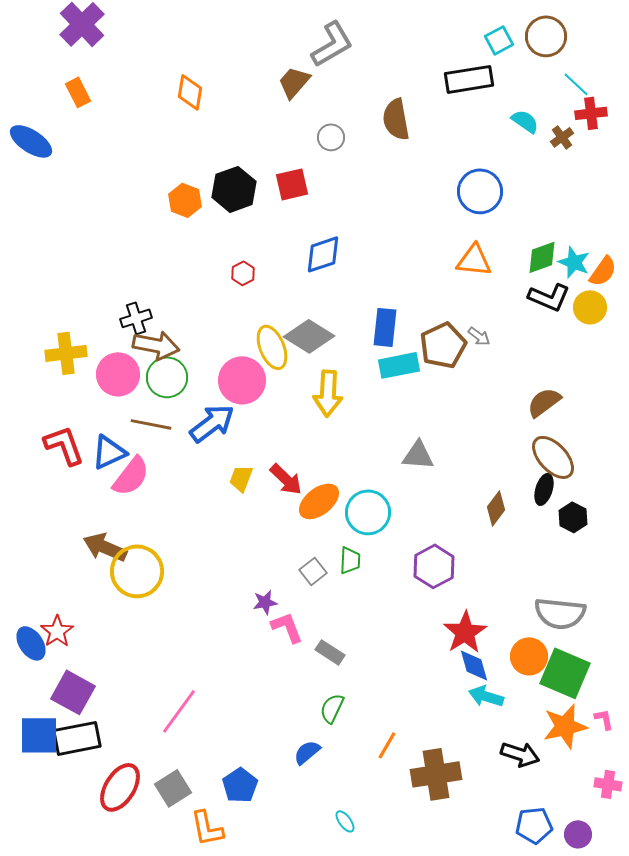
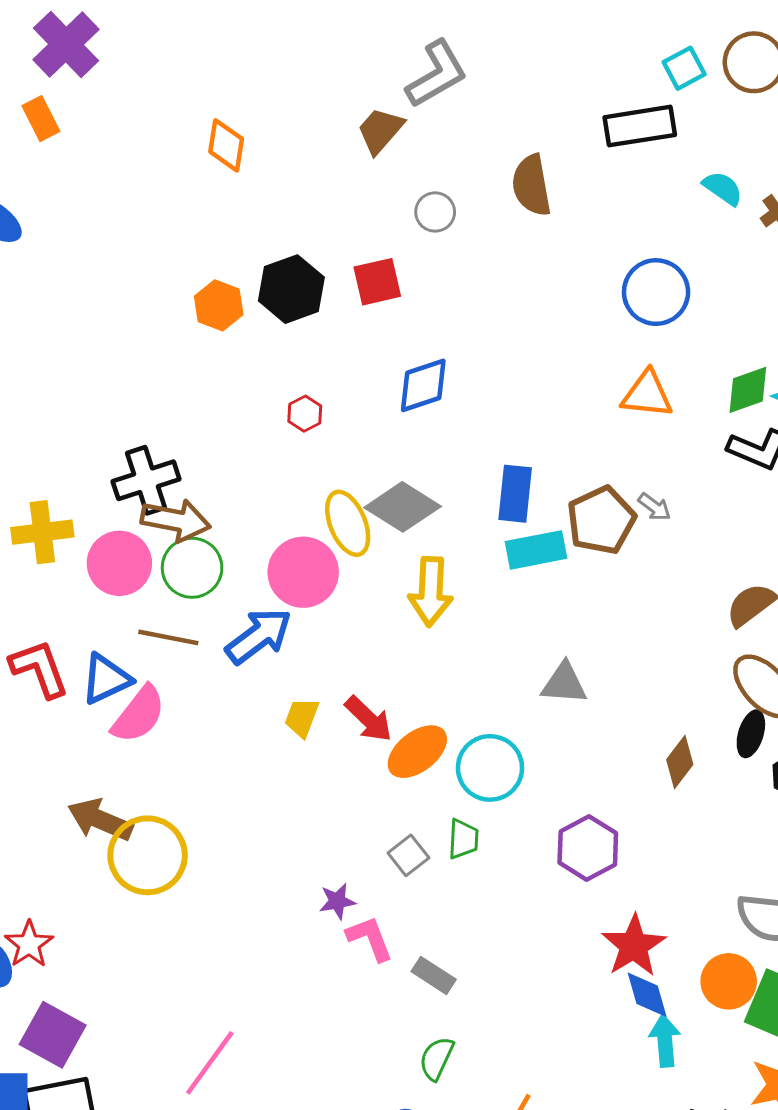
orange rectangle: (78, 92) -> (41, 119), moved
black cross: (136, 318) -> (146, 480), size x1.4
cyan arrow: (486, 696) -> (665, 1041), turned 68

